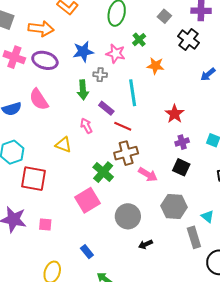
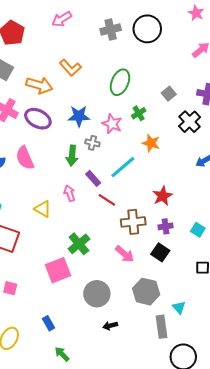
cyan line: (133, 93) -> (123, 167), turned 48
brown cross: (126, 153) -> (133, 222), moved

